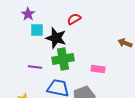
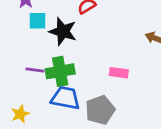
green cross: (63, 59) -> (60, 71), moved

